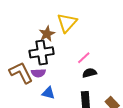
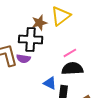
black semicircle: (89, 73) -> (72, 69), size x1.5
blue triangle: (48, 93) -> (50, 83), moved

